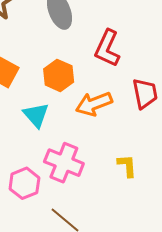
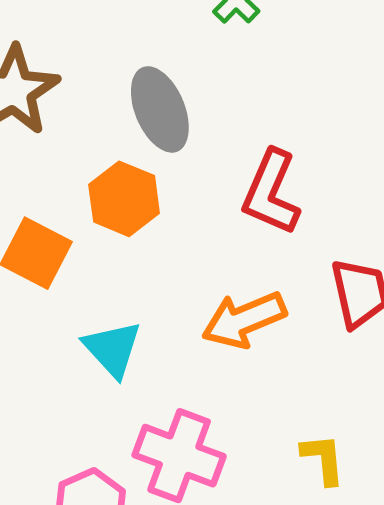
orange hexagon: (59, 75) -> (124, 199), moved

